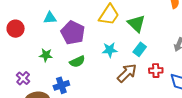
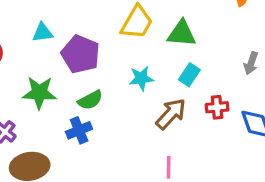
green triangle: (136, 23) -> (182, 34), turned -36
green star: (46, 55) -> (39, 93), size x1.5
blue cross: (61, 85) -> (79, 130), moved

